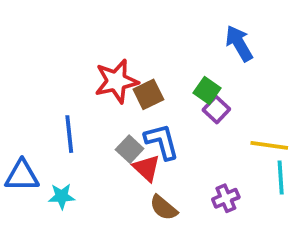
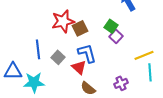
yellow line: (269, 145) -> (144, 55), turned -30
gray square: (130, 149) -> (58, 57), moved
cyan star: (62, 196) -> (34, 82), size x1.5

